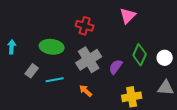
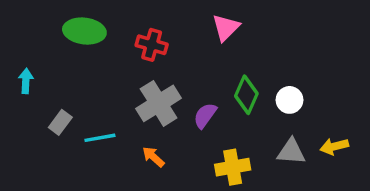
green ellipse: (52, 47) -> (84, 31), moved

